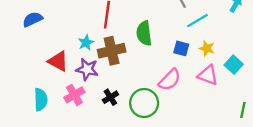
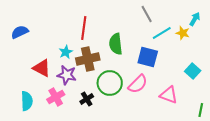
blue square: (181, 48) -> (148, 57), size x1.5
yellow star: (207, 48) -> (183, 33), moved
pink triangle: (208, 75) -> (169, 95), moved
green circle: (144, 103) -> (110, 83), moved

